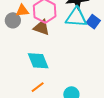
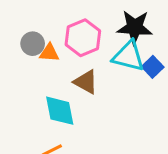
orange triangle: (22, 11) -> (49, 53), moved
brown triangle: (42, 28) -> (86, 82), moved

